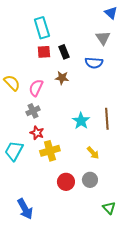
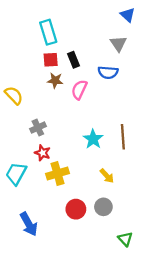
brown star: (62, 78) -> (55, 80), moved
pink semicircle: (36, 88) -> (79, 90), moved
blue arrow: (25, 209) -> (29, 224), moved

